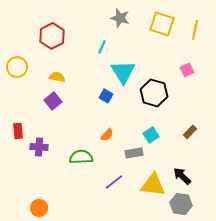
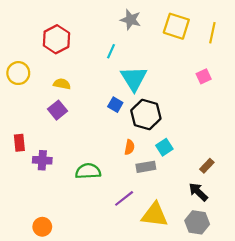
black hexagon: (154, 93) -> (146, 114), moved
brown rectangle: (190, 132) -> (207, 166), moved
orange semicircle: (107, 135) -> (129, 147), moved, turned -32
yellow triangle: (153, 185) -> (155, 215), moved

